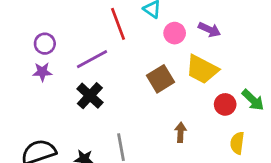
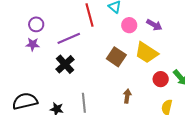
brown square: (161, 79) -> (116, 57), turned -30

